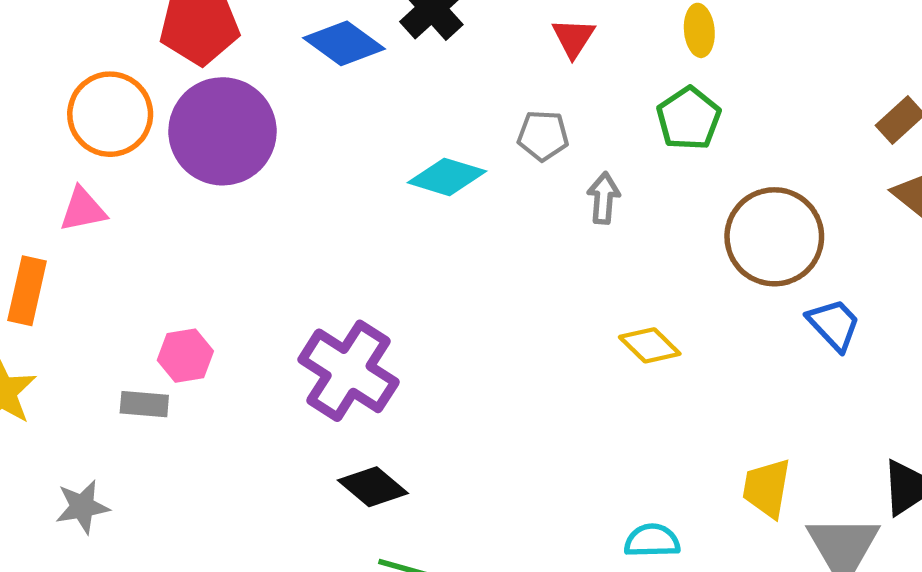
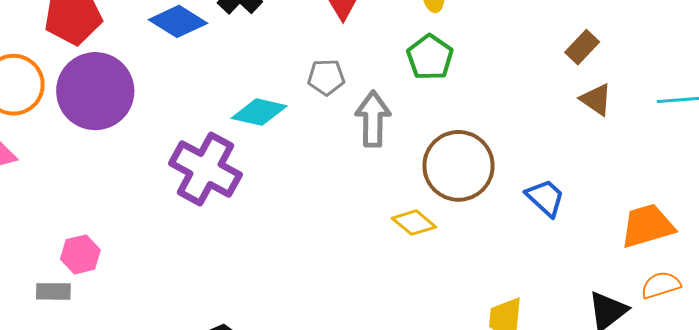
gray arrow: (604, 198) -> (373, 119), size x1.5
brown circle: (774, 237) -> (459, 166), moved
purple cross: (349, 371) -> (205, 169), moved

